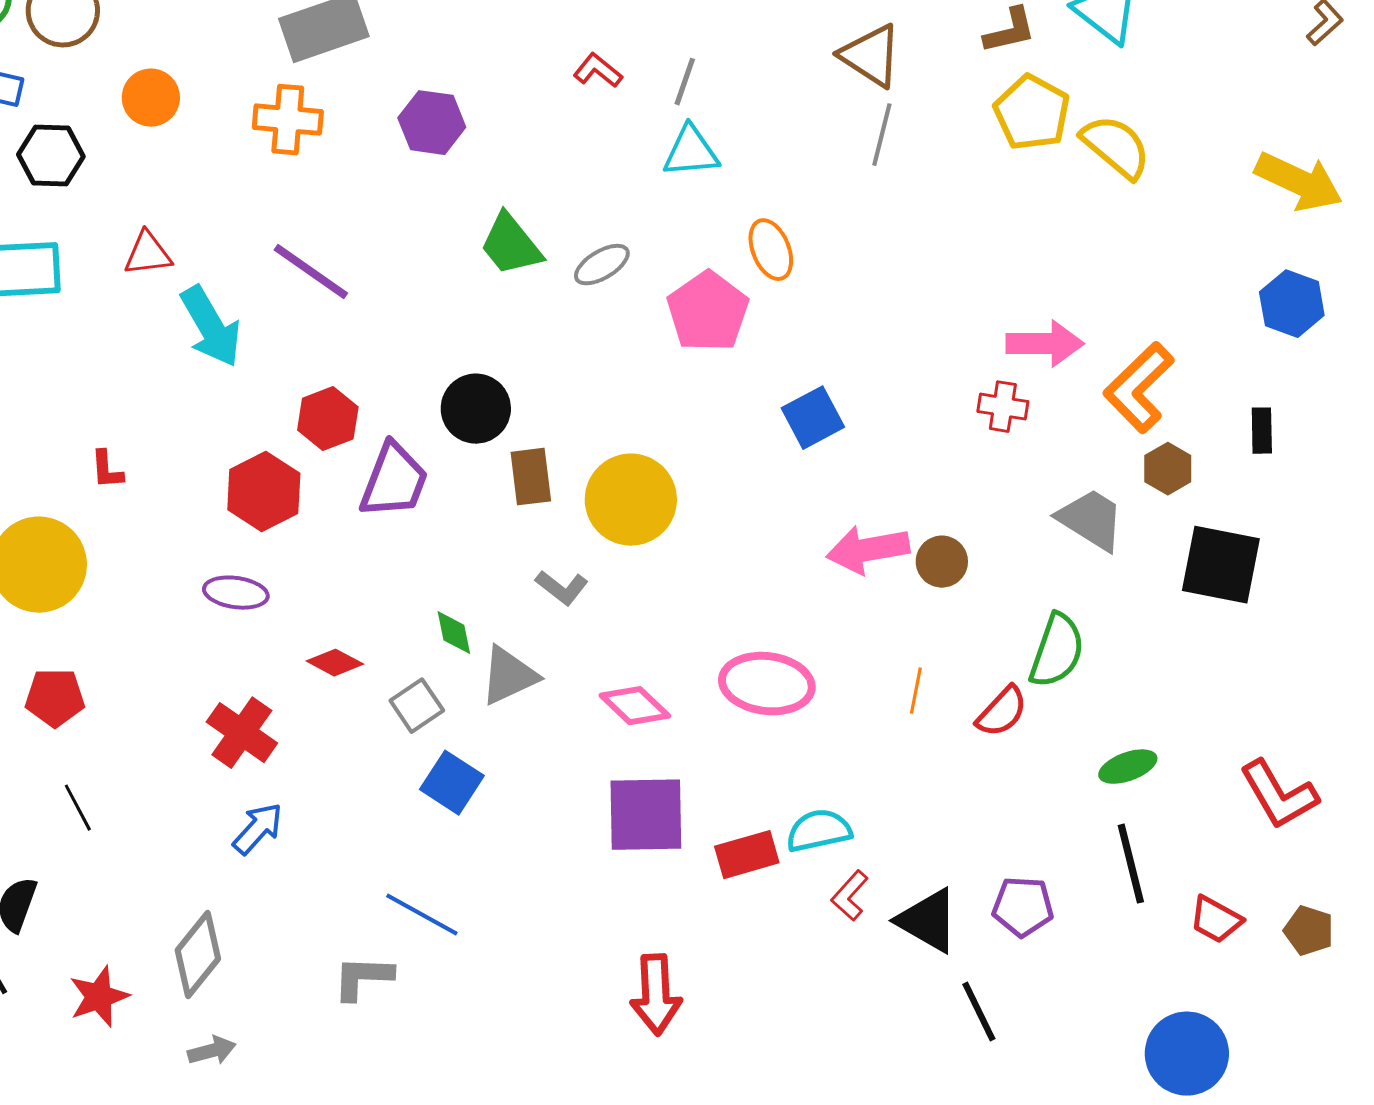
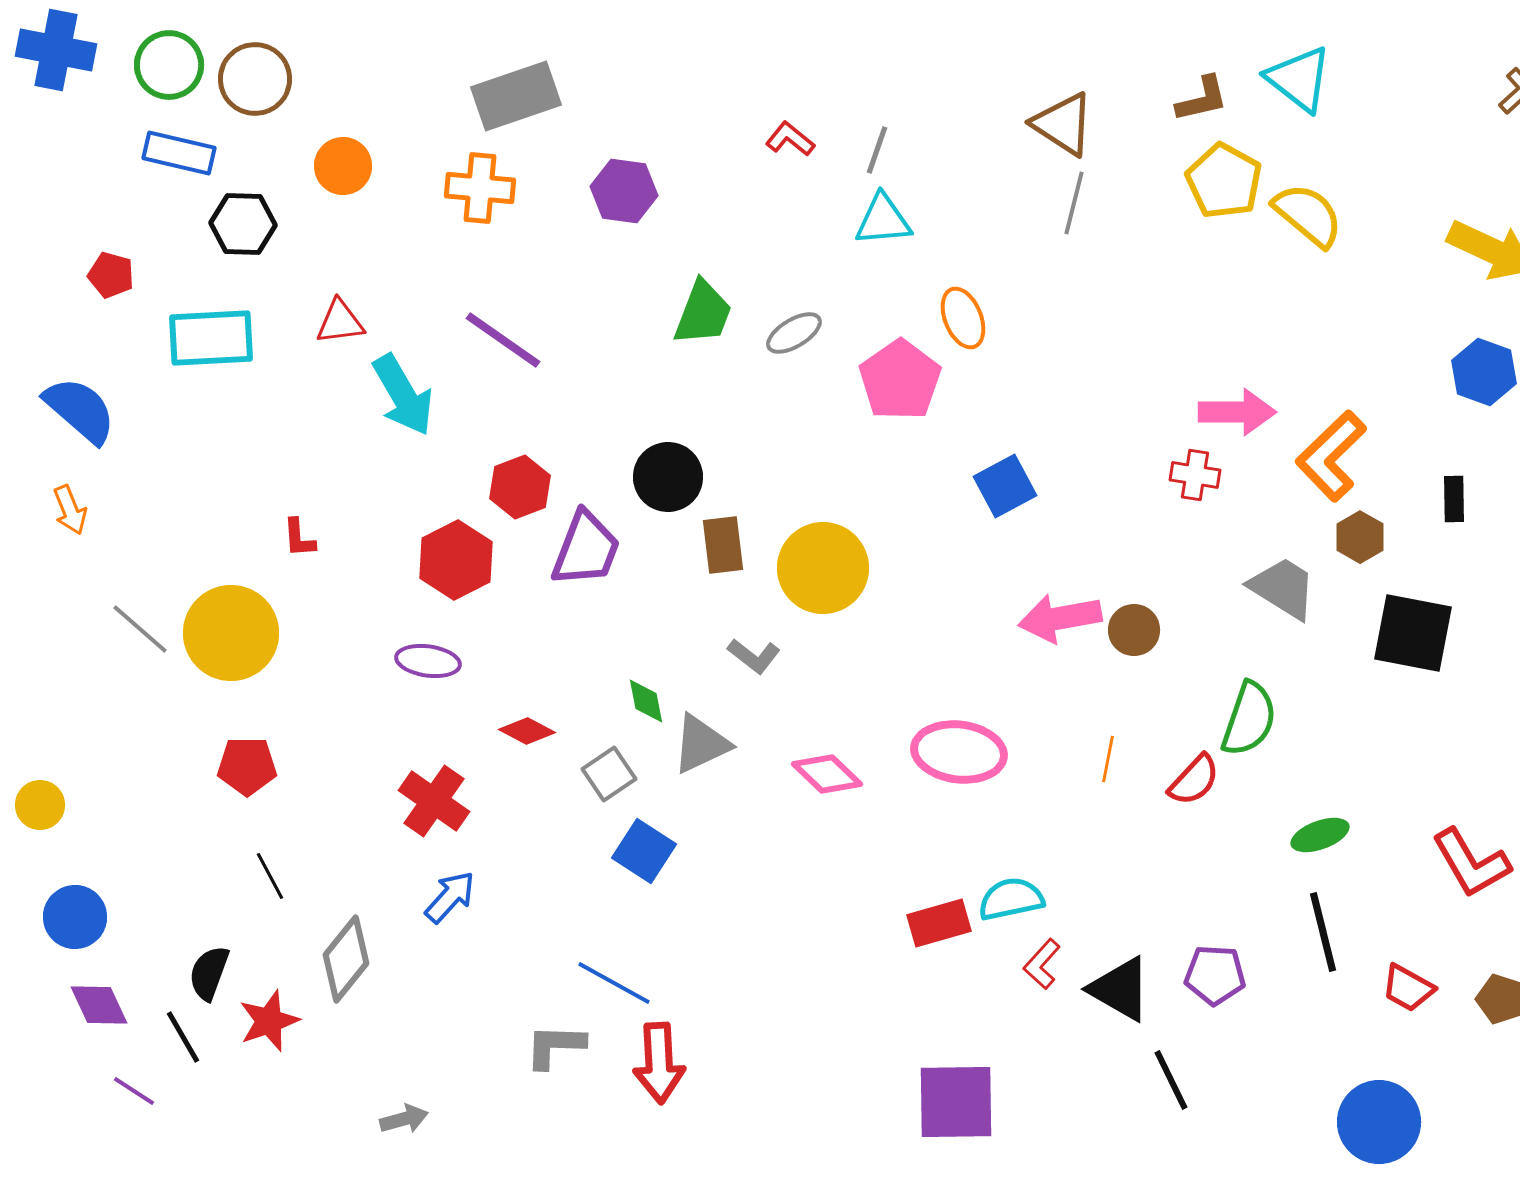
green trapezoid: (511, 245) -> (703, 313), turned -120
purple square: (646, 815) -> (956, 1102), moved
gray diamond: (198, 955) -> (346, 959), moved
red arrow: (656, 995) -> (659, 1063), moved
red star: (99, 997) -> (269, 1021), moved

